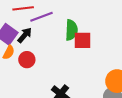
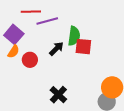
black arrow: (25, 35) -> (56, 49), moved

